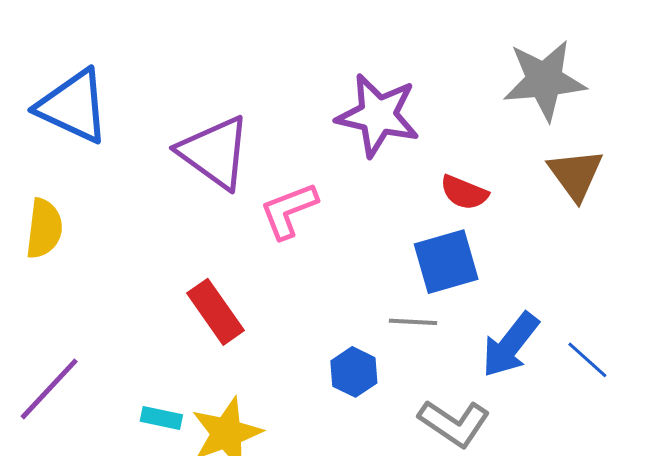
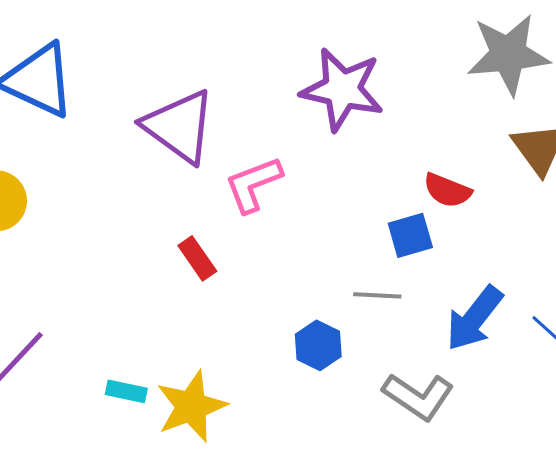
red semicircle: (464, 192) -> (447, 190), moved
blue square: (446, 262) -> (410, 235), size x0.7
red rectangle: (216, 312) -> (197, 258), moved, size x0.7

